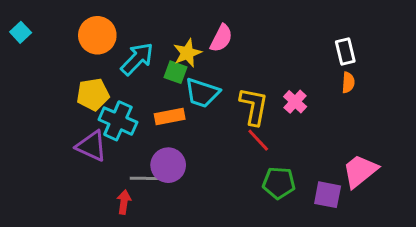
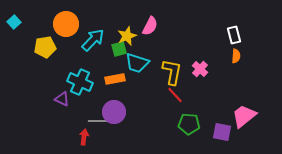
green square: (176, 72) -> (119, 49), turned -35
yellow pentagon: (93, 94) -> (45, 47), moved
purple triangle: (91, 146) -> (62, 99), size x0.7

